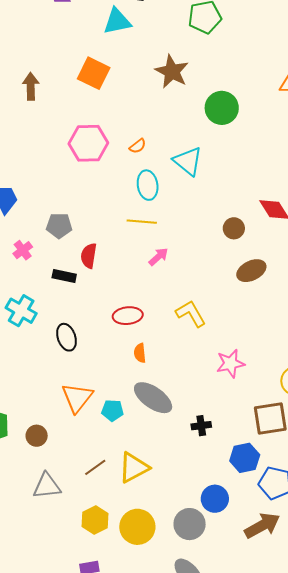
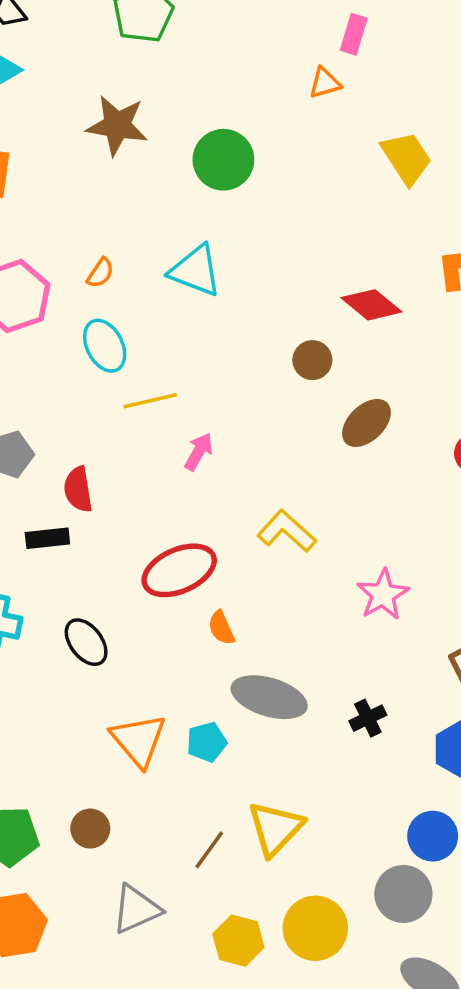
cyan ellipse: (148, 185) -> (105, 346), moved
red ellipse: (128, 316) -> (179, 570), size x1.4

